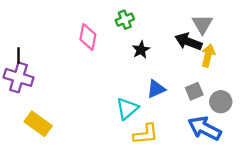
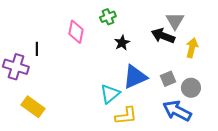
black line: (18, 55) -> (37, 49), moved
yellow arrow: (208, 55) -> (192, 48), moved
blue triangle: (156, 89) -> (135, 77), size x1.5

